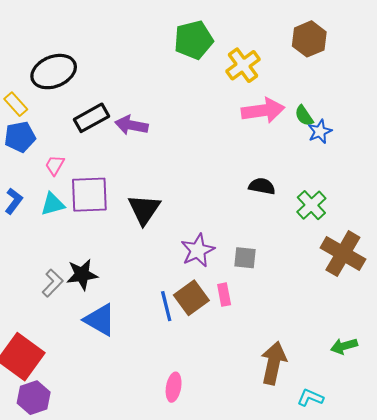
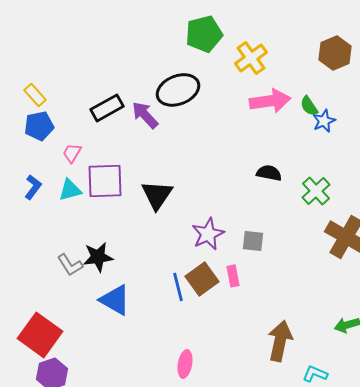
brown hexagon: (309, 39) -> (335, 53), moved
black ellipse: (54, 72) -> (178, 90), moved
purple arrow: (131, 125) -> (145, 115), turned 36
gray L-shape: (53, 283) -> (70, 265), turned 104

